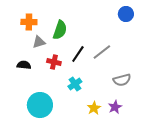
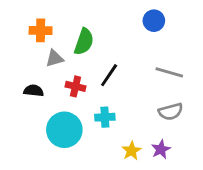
blue circle: (126, 14) -> (154, 21), moved
gray line: (102, 52) -> (169, 72), moved, turned 54
cyan cross: (75, 84) -> (105, 117), turned 32
cyan circle: (40, 105) -> (64, 130), moved

